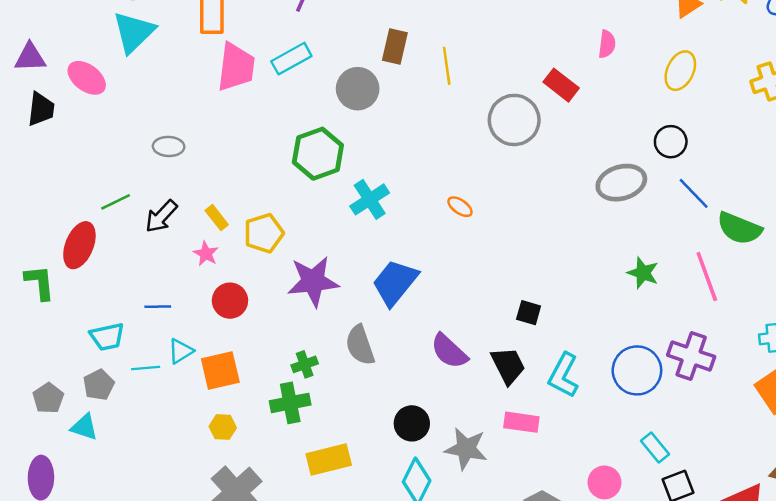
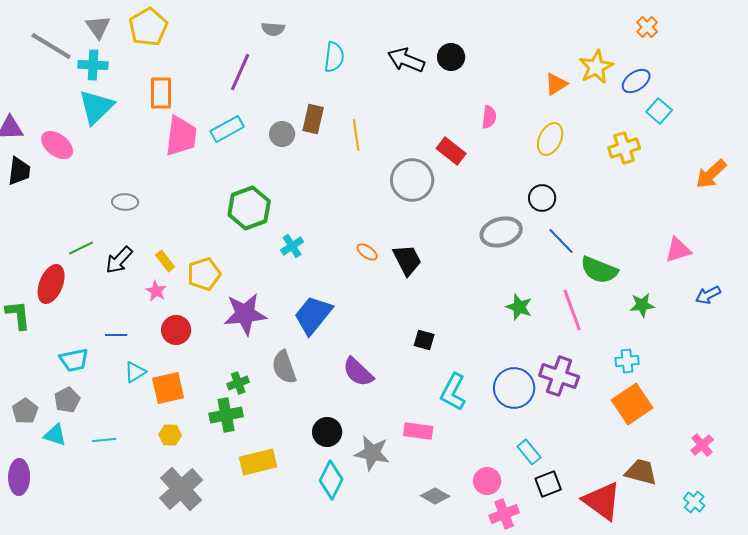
gray circle: (358, 89) -> (282, 134), moved, size x0.7
cyan cross: (370, 199) -> (292, 246), size x0.7
black trapezoid: (508, 366) -> (407, 260), moved
cyan line: (146, 368) -> (104, 440), moved

